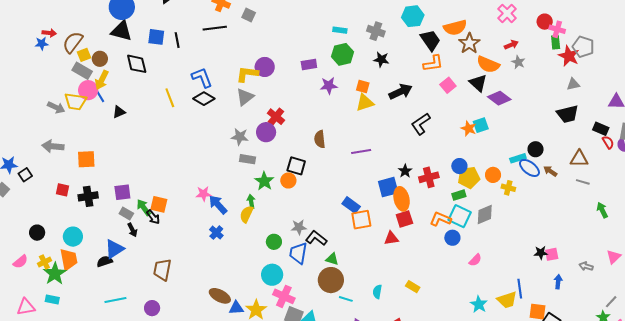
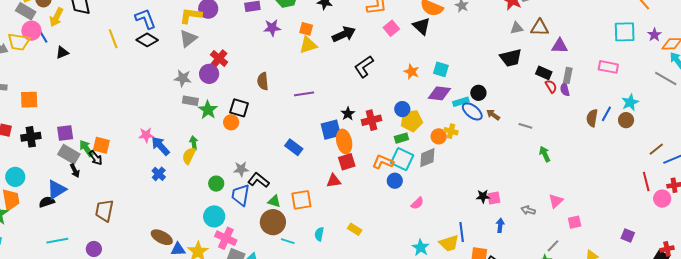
yellow arrow: (102, 80) -> (56, 17), moved
purple diamond: (499, 98) -> (439, 93), moved, turned -30
cyan square: (481, 125) -> (441, 69), moved, turned 35
brown triangle: (579, 159) -> (540, 28), moved
orange circle: (493, 175) -> (439, 136), moved
green star: (264, 181) -> (208, 110), moved
gray rectangle: (126, 213) -> (69, 154), size x1.5
orange square: (361, 220) -> (301, 200), moved

